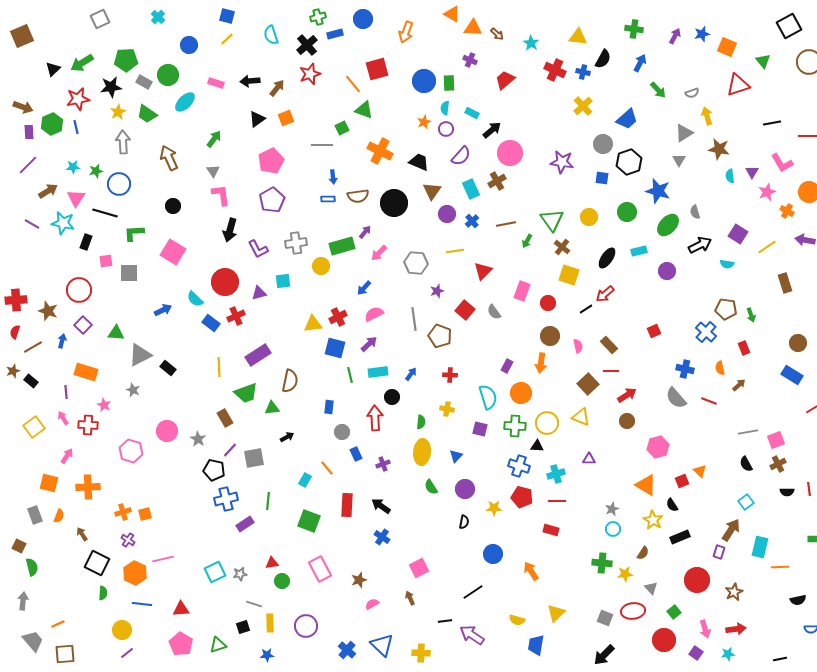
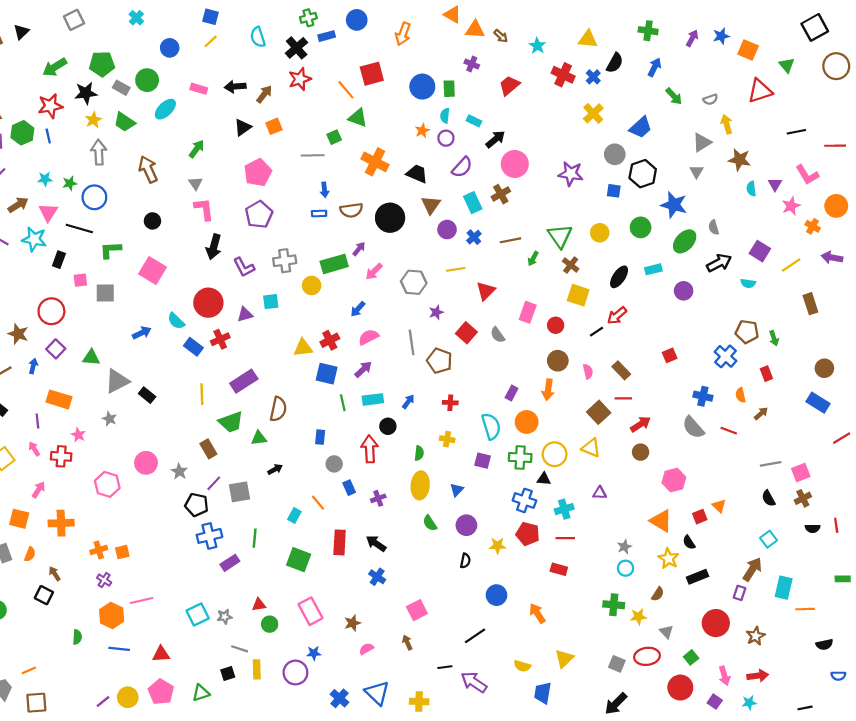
black triangle: (53, 69) -> (21, 32), moved
blue cross: (583, 72) -> (593, 77), turned 32
black square: (97, 563) -> (44, 595), moved, size x0.7
yellow circle: (122, 630) -> (128, 697), moved
blue star: (267, 655) -> (314, 653), moved

